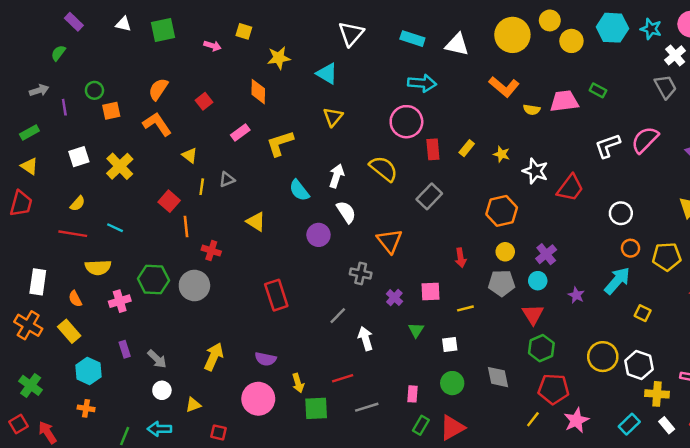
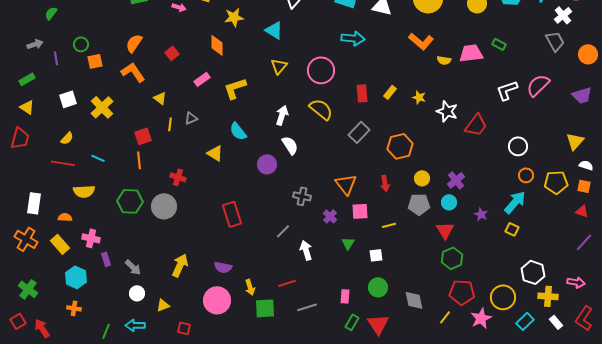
pink circle: (406, 122) -> (321, 70), moved
cyan semicircle: (299, 190) -> (238, 131), moved
red square: (169, 201) -> (143, 136), turned 30
orange hexagon: (502, 211) -> (400, 146), moved
orange line: (186, 226) -> (139, 160), moved
orange triangle: (390, 241) -> (346, 184), moved
orange semicircle: (75, 299) -> (65, 217), turned 120
pink cross: (120, 301) -> (91, 238), moved, turned 30
yellow square: (643, 313) -> (512, 229), moved
yellow circle: (603, 357) -> (503, 297), moved
gray diamond: (498, 377) -> (414, 300), moved
red triangle: (452, 428) -> (378, 324), turned -35

